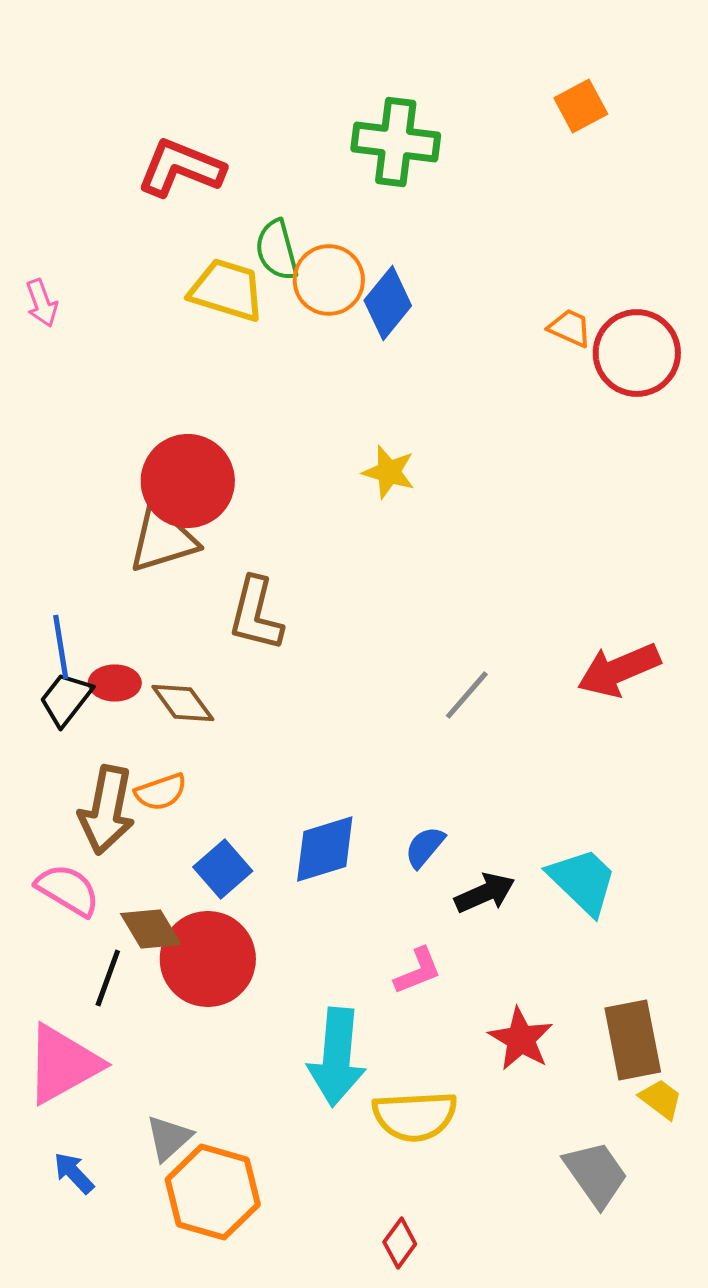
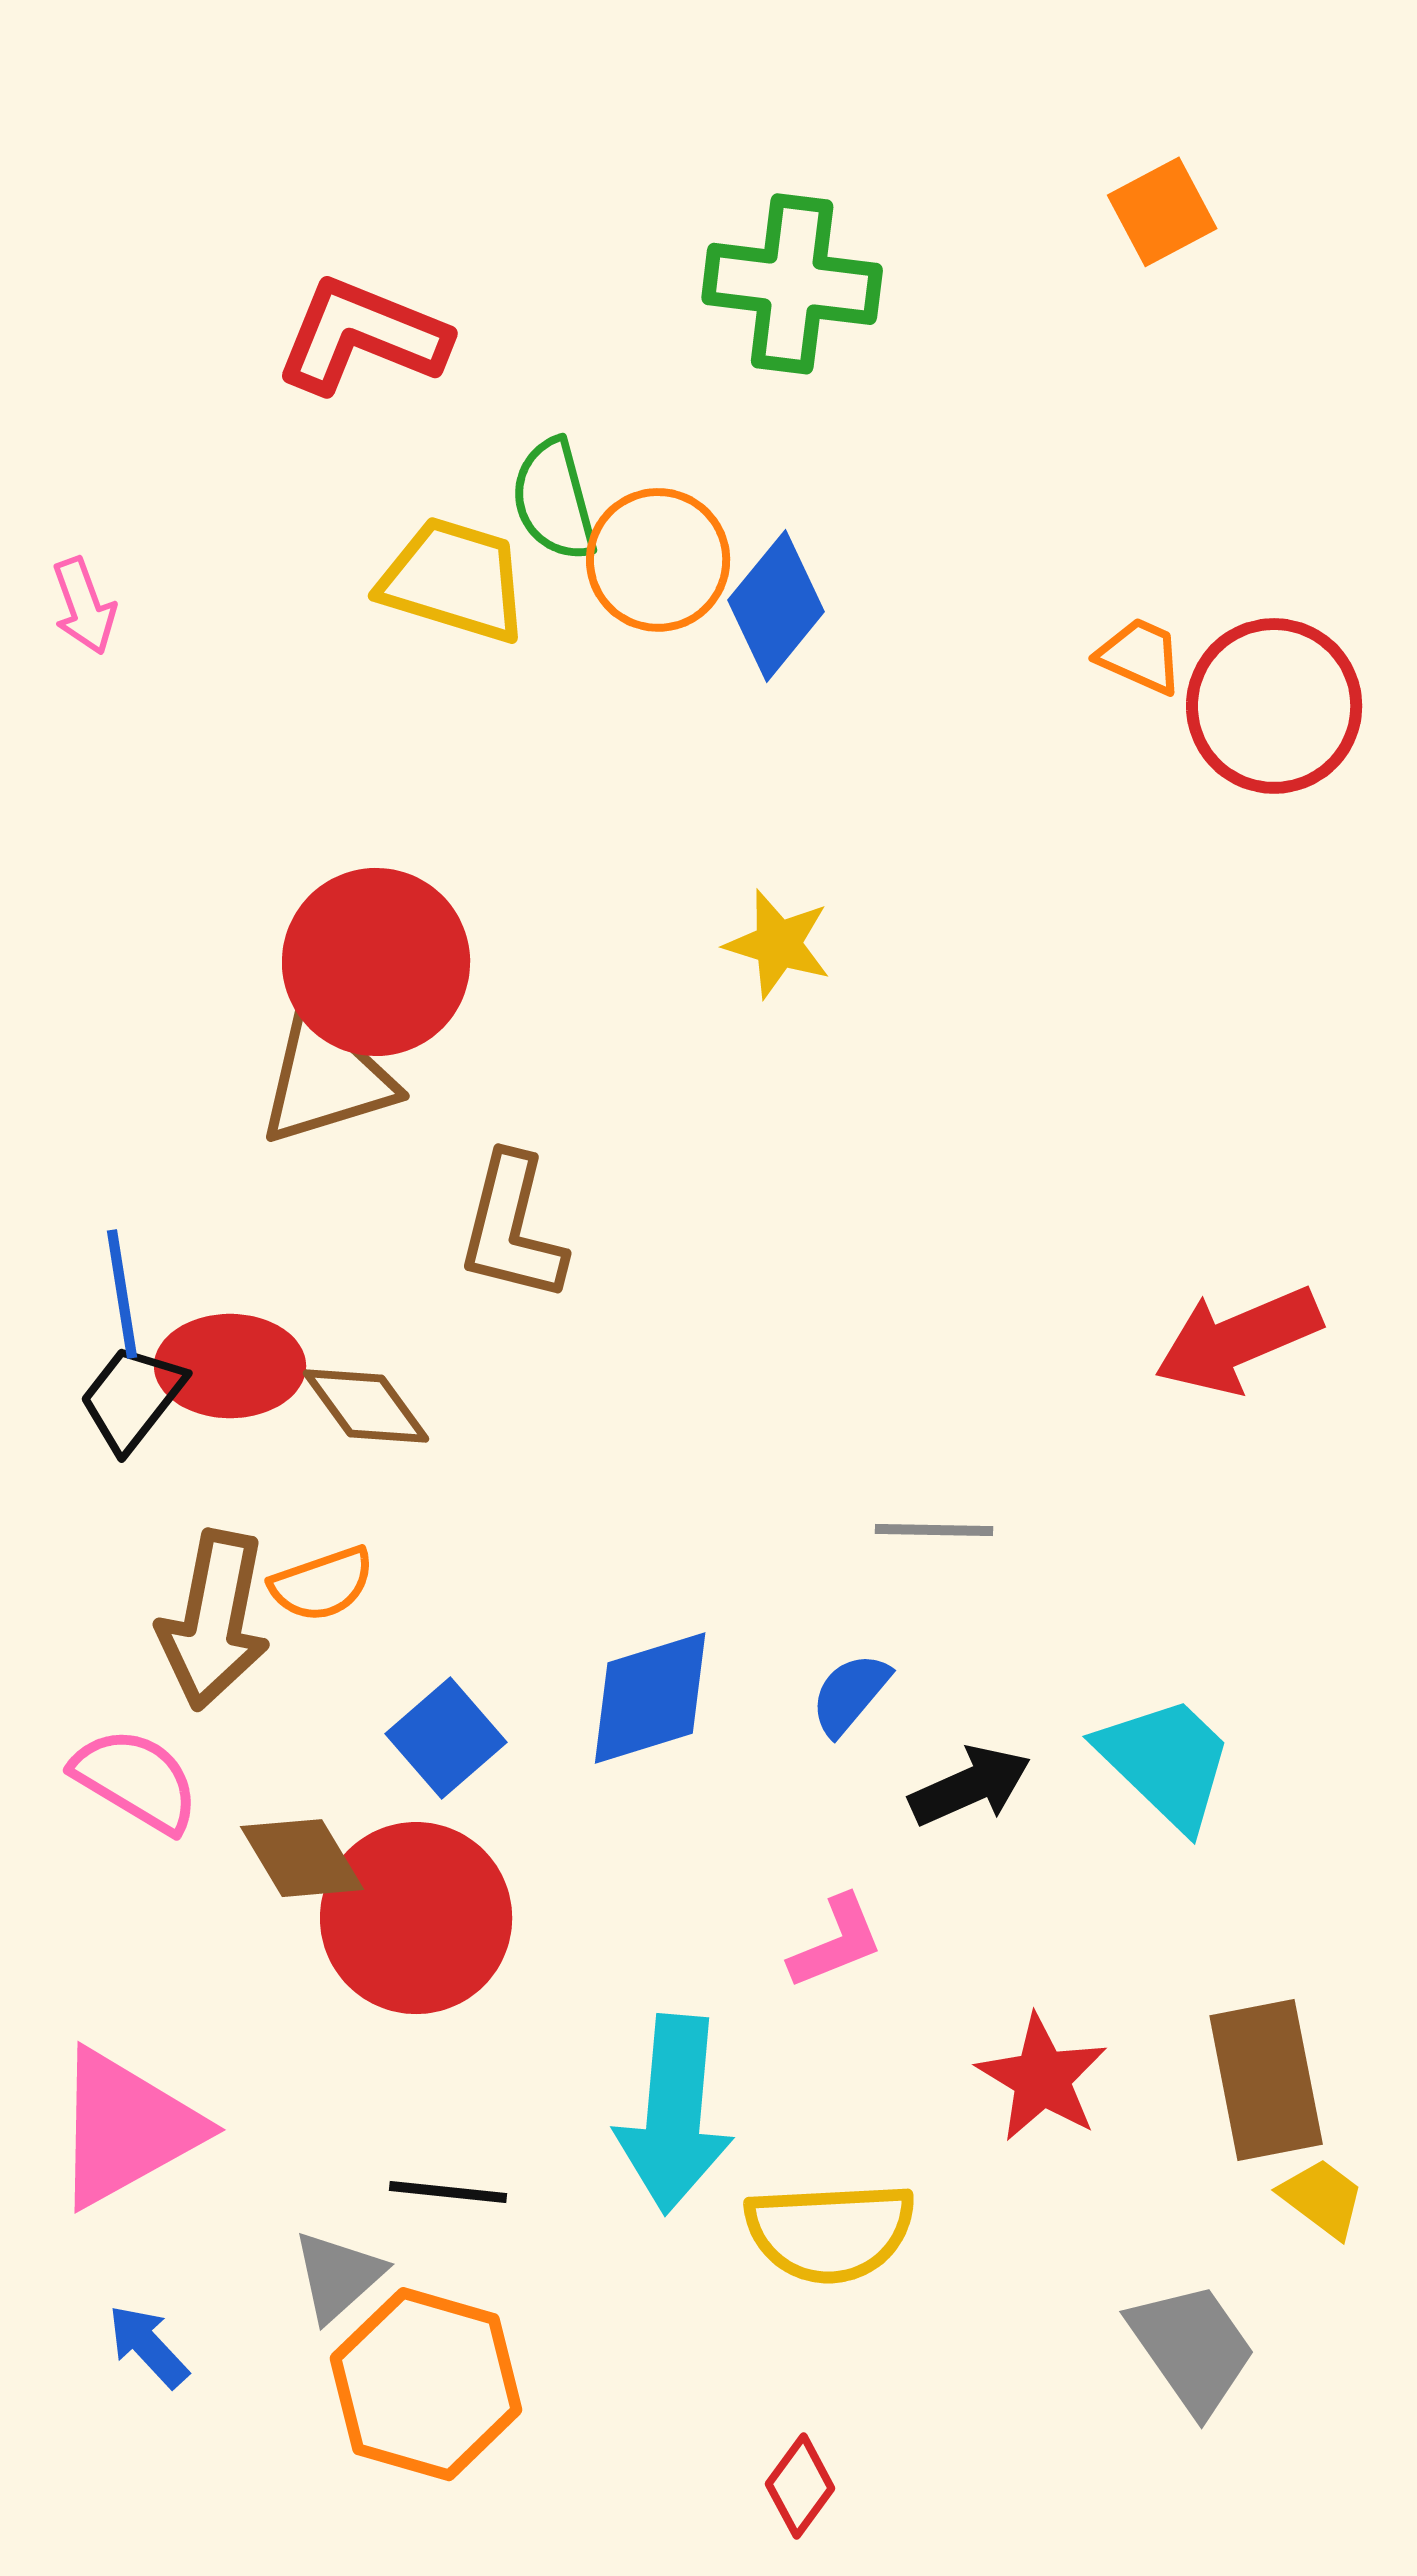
red ellipse: (115, 683) -> (230, 1366), size x1.4
gray line: (467, 695) -> (934, 1530), moved, turned 50
black line: (108, 978) -> (448, 2192), moved, turned 76

